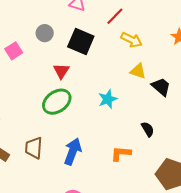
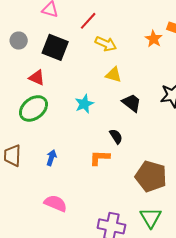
red triangle: (61, 71) -> (37, 78), turned -36
black trapezoid: (161, 87) -> (132, 103), moved
black semicircle: (148, 129) -> (116, 136), moved
blue arrow: (73, 151) -> (51, 158), size x0.6

